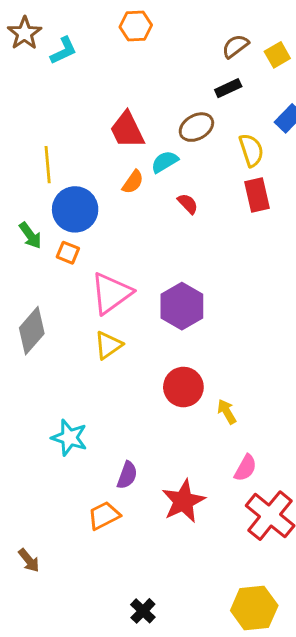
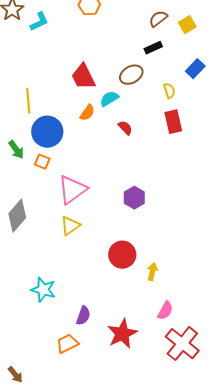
yellow semicircle: (251, 150) -> (169, 91), size x0.7
purple hexagon: (182, 306) -> (134, 198), moved, size x0.7
yellow arrow: (227, 412) -> (152, 272), turned 42

